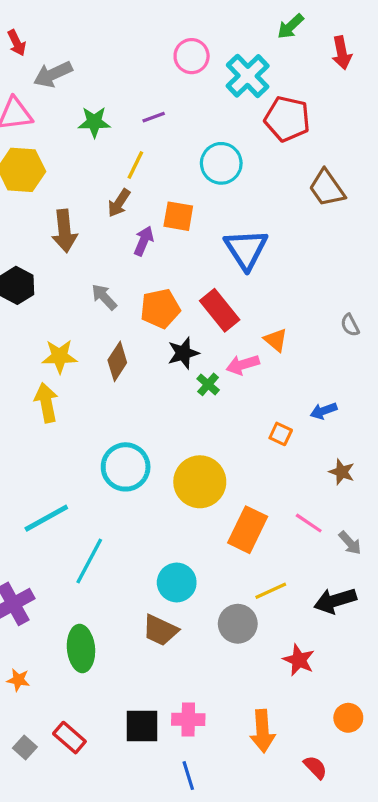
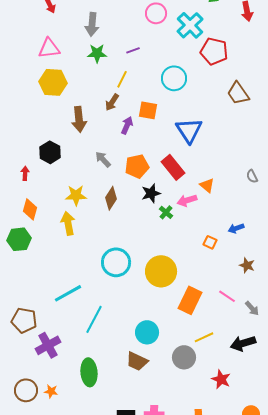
gray arrow: (53, 74) -> (92, 24), moved, turned -60

